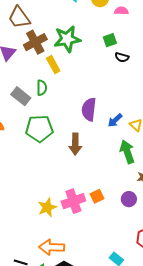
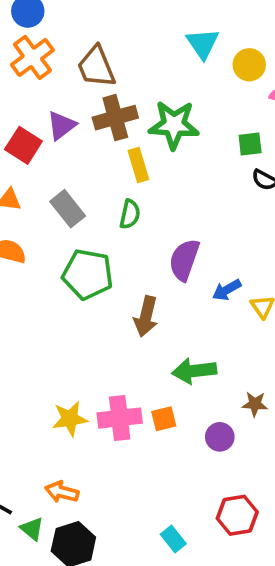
green semicircle: (42, 88) -> (130, 214), moved
green arrow: (127, 152) -> (194, 371), moved, turned -90
orange arrow: (52, 247) -> (62, 492), size x0.7

